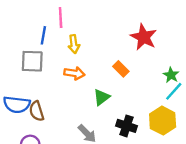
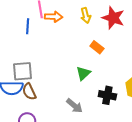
yellow arrow: (74, 44) -> (86, 15), moved
gray square: (32, 61) -> (22, 71), moved
orange arrow: (74, 73) -> (54, 17), moved

